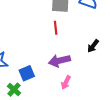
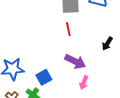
purple arrow: (59, 61) -> (75, 62), turned -135

